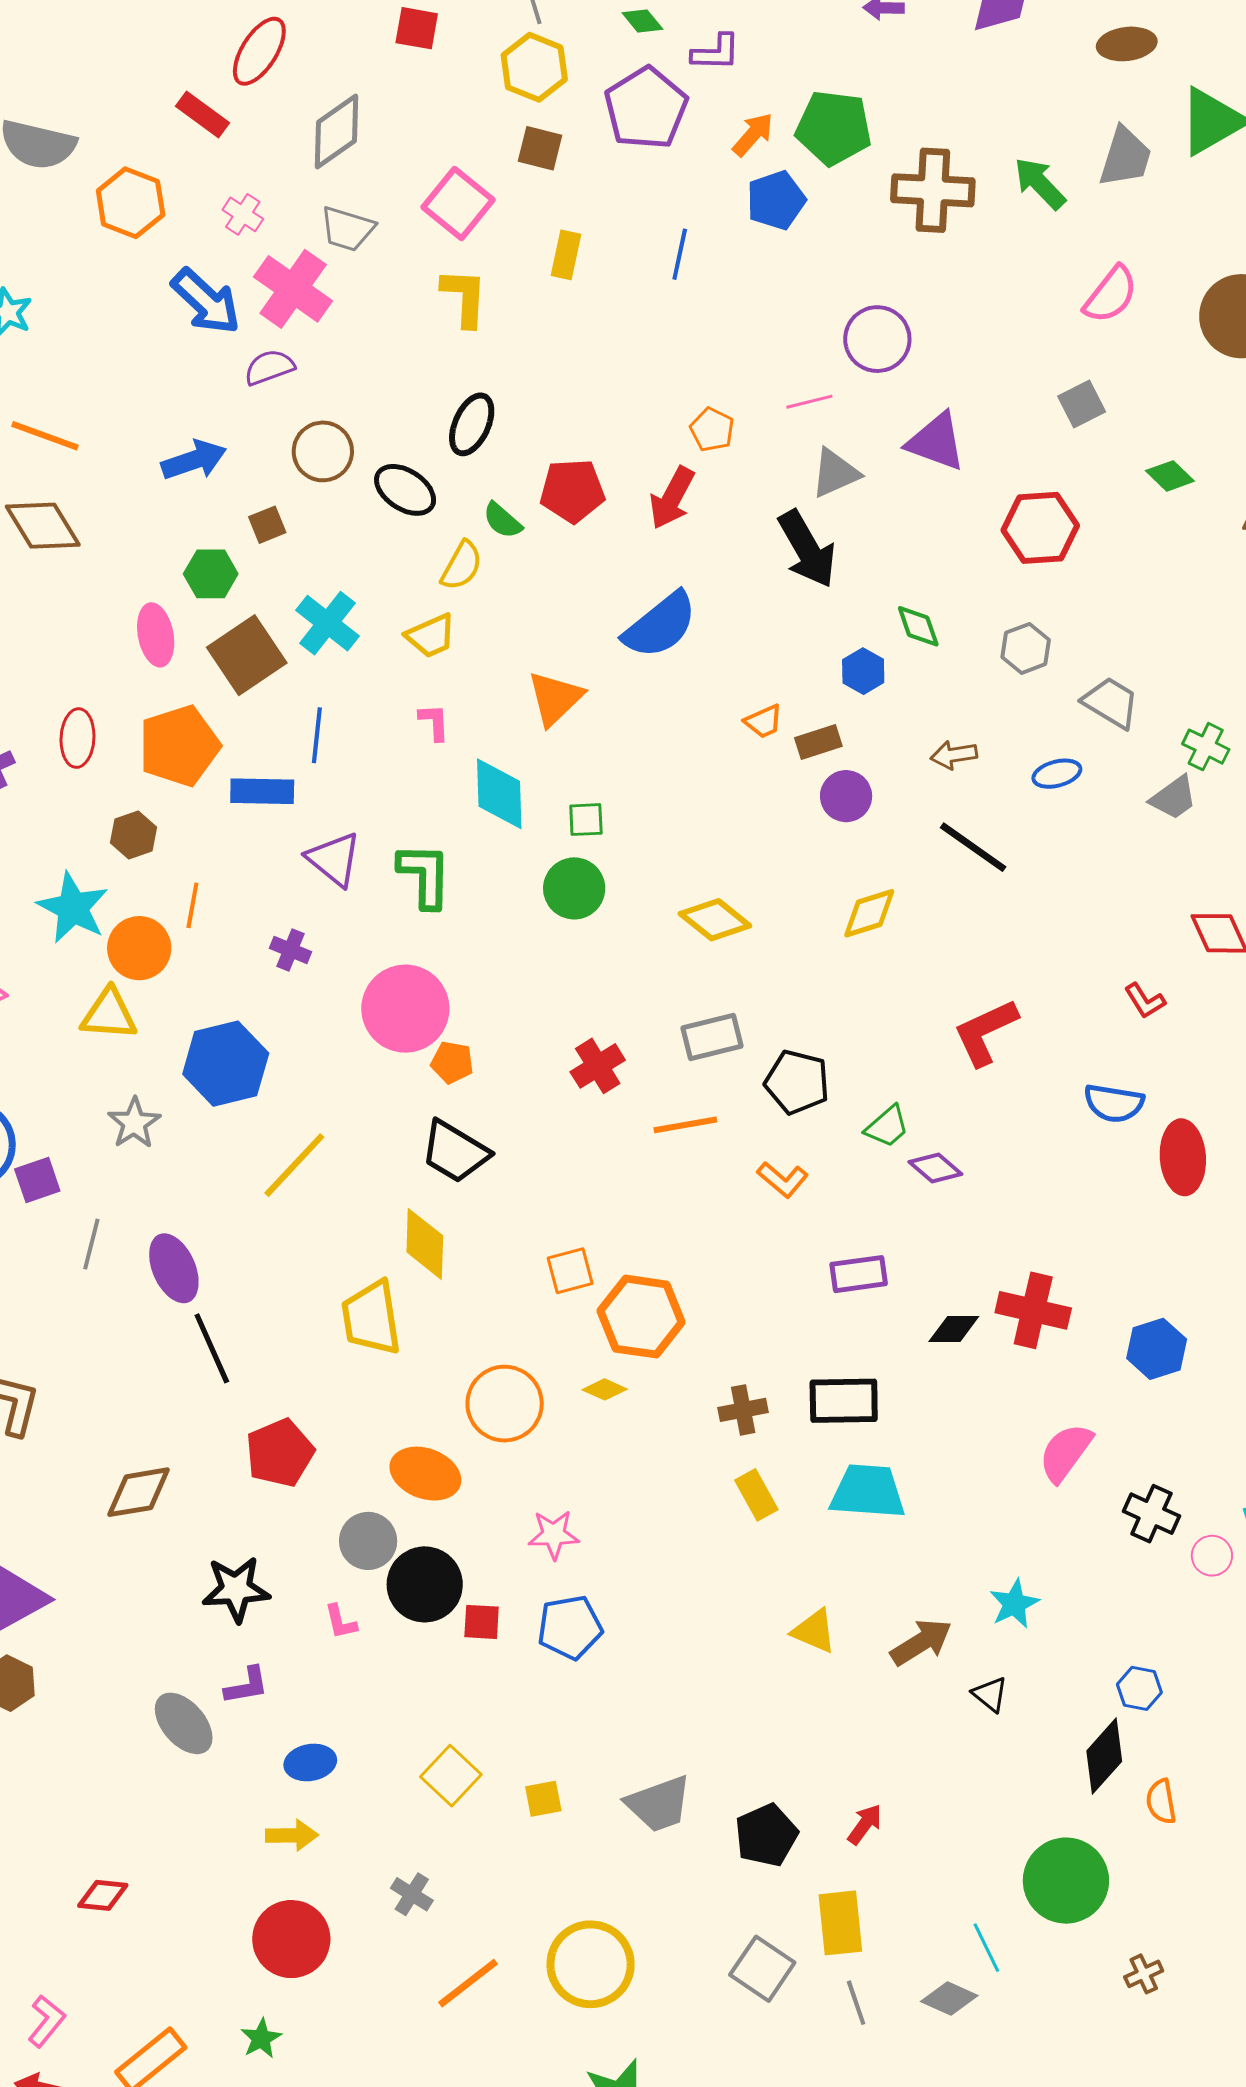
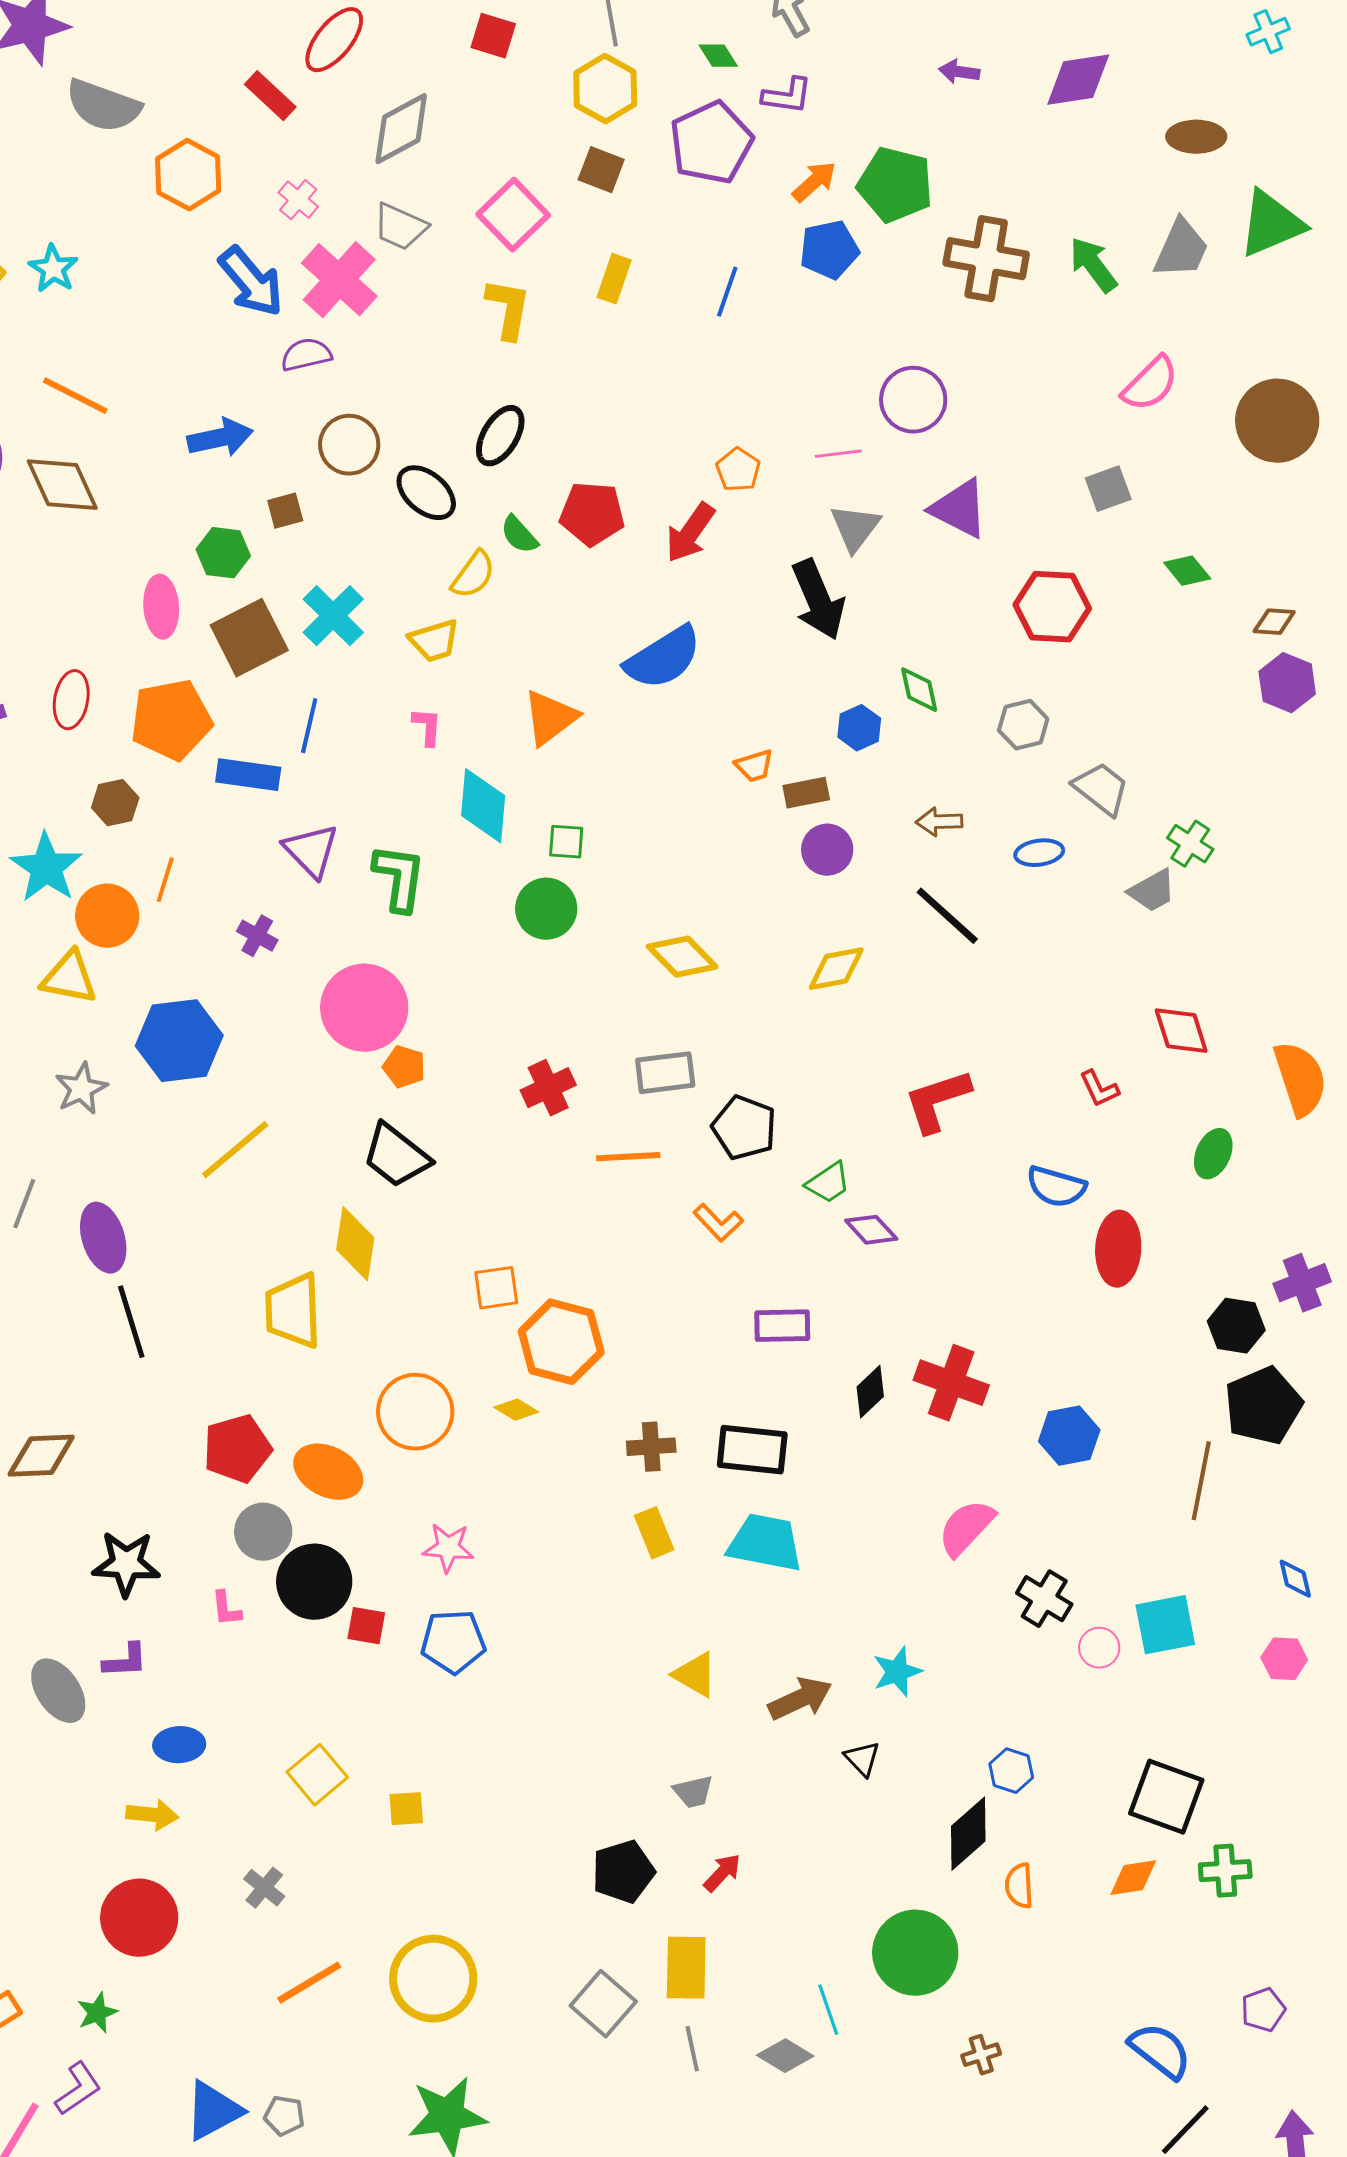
gray triangle: (835, 473) -> (855, 528), turned -36
black diamond: (954, 1329) -> (870, 1392), turned -50
red pentagon: (280, 1453) -> (237, 1449), moved
gray trapezoid: (659, 1804) -> (693, 1792), moved, size x0.6

